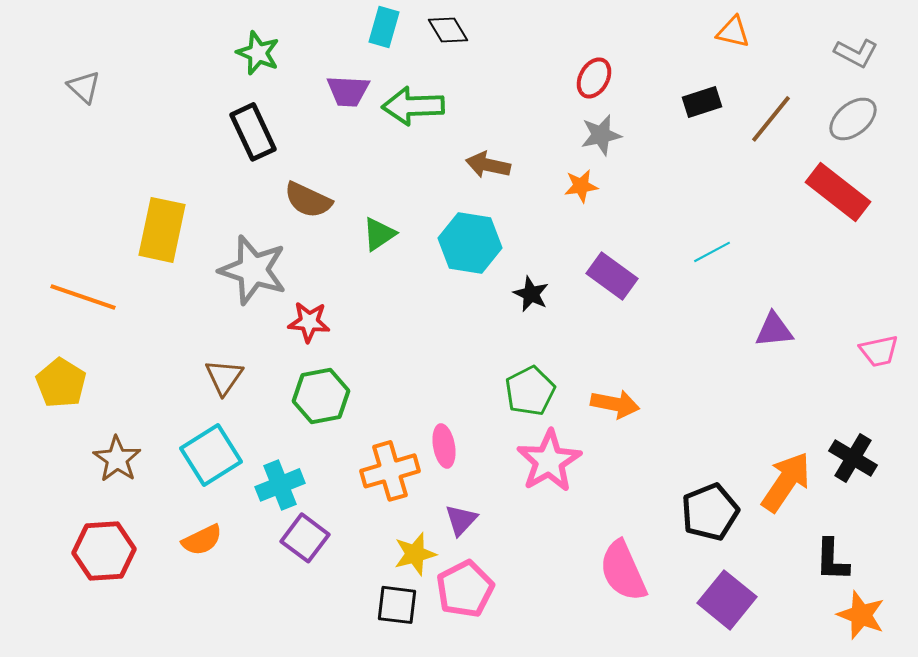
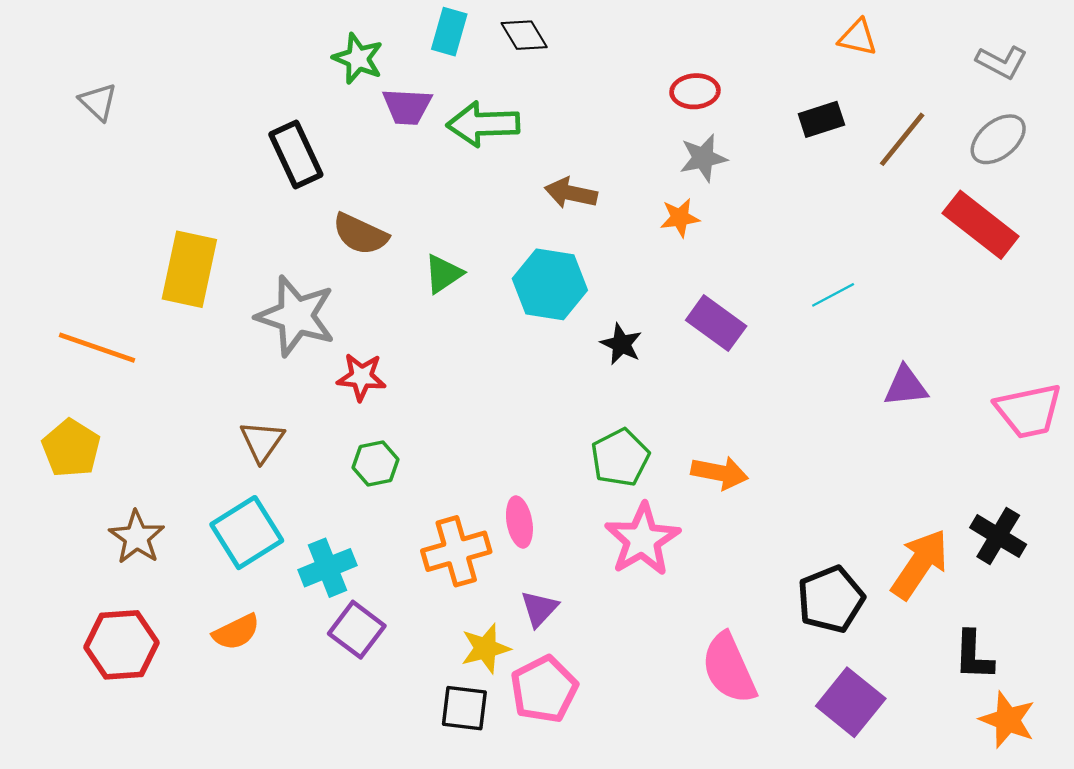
green star: (258, 53) -> (358, 59), moved
red ellipse: (594, 78) -> (695, 91), turned 57
pink trapezoid: (879, 351) -> (1029, 411), size x1.5
green hexagon: (321, 396) -> (375, 463), size x0.7

